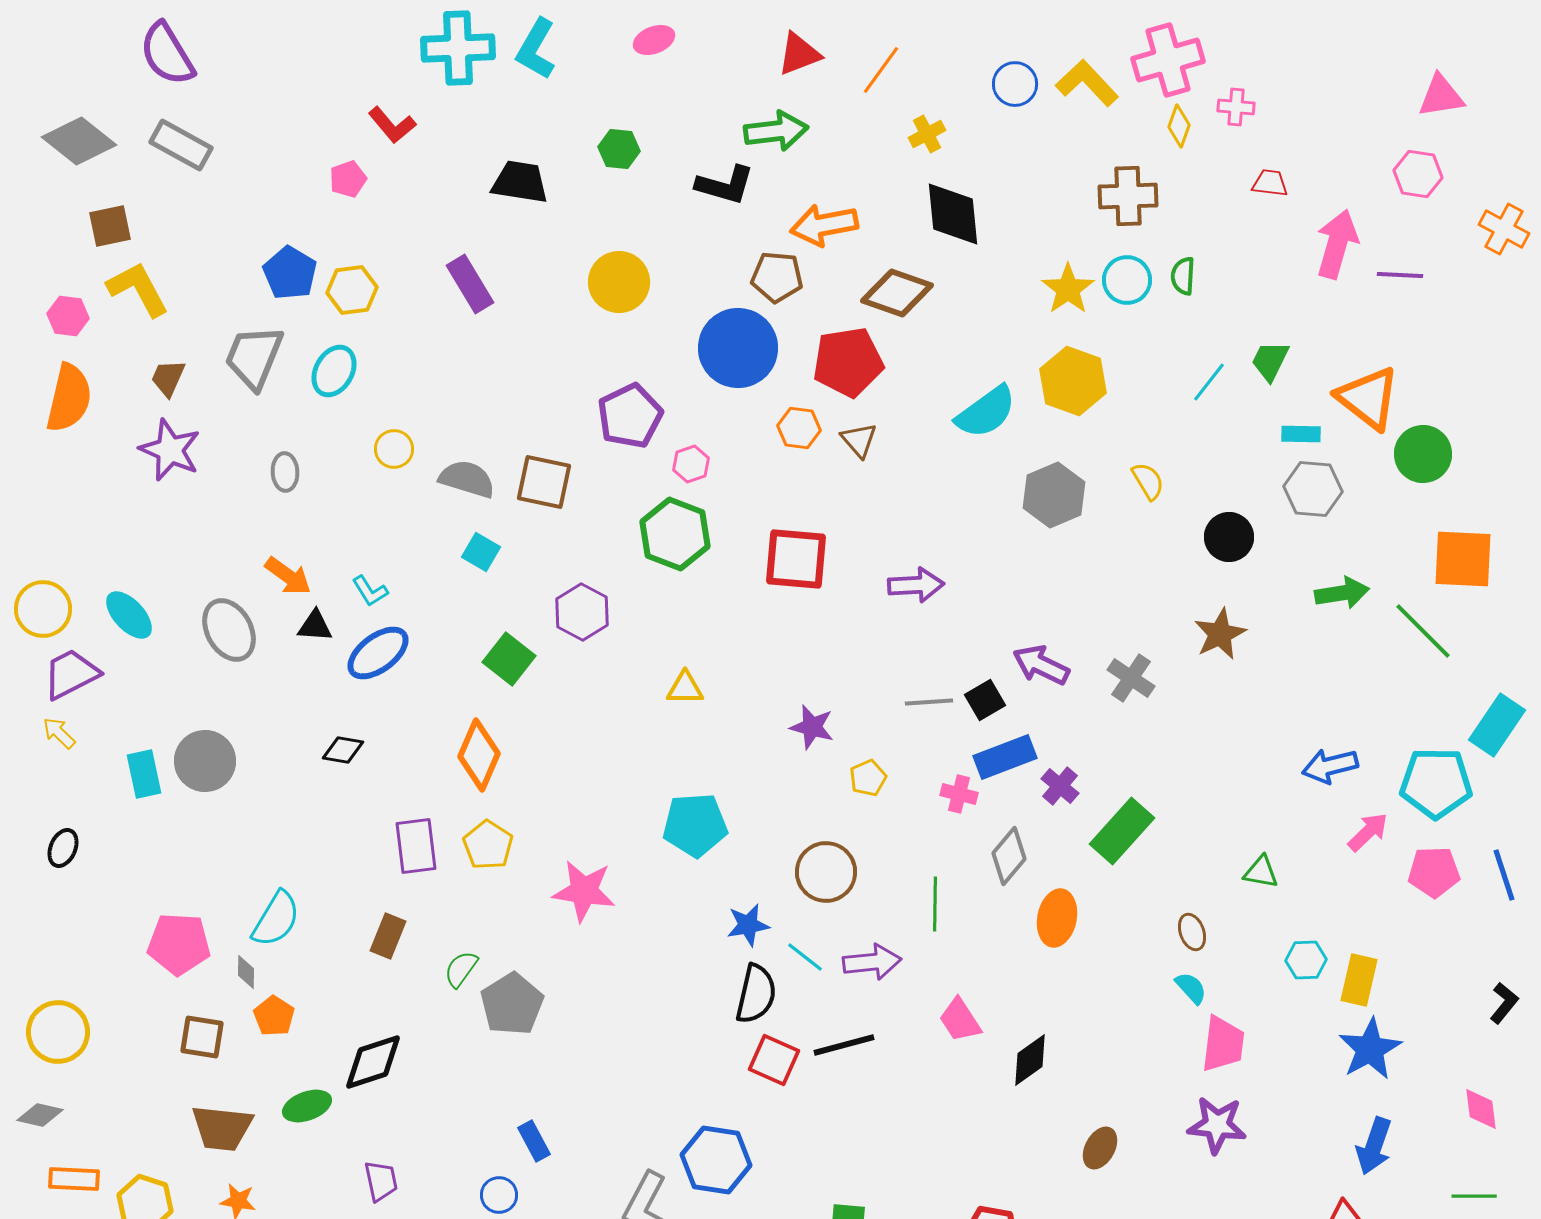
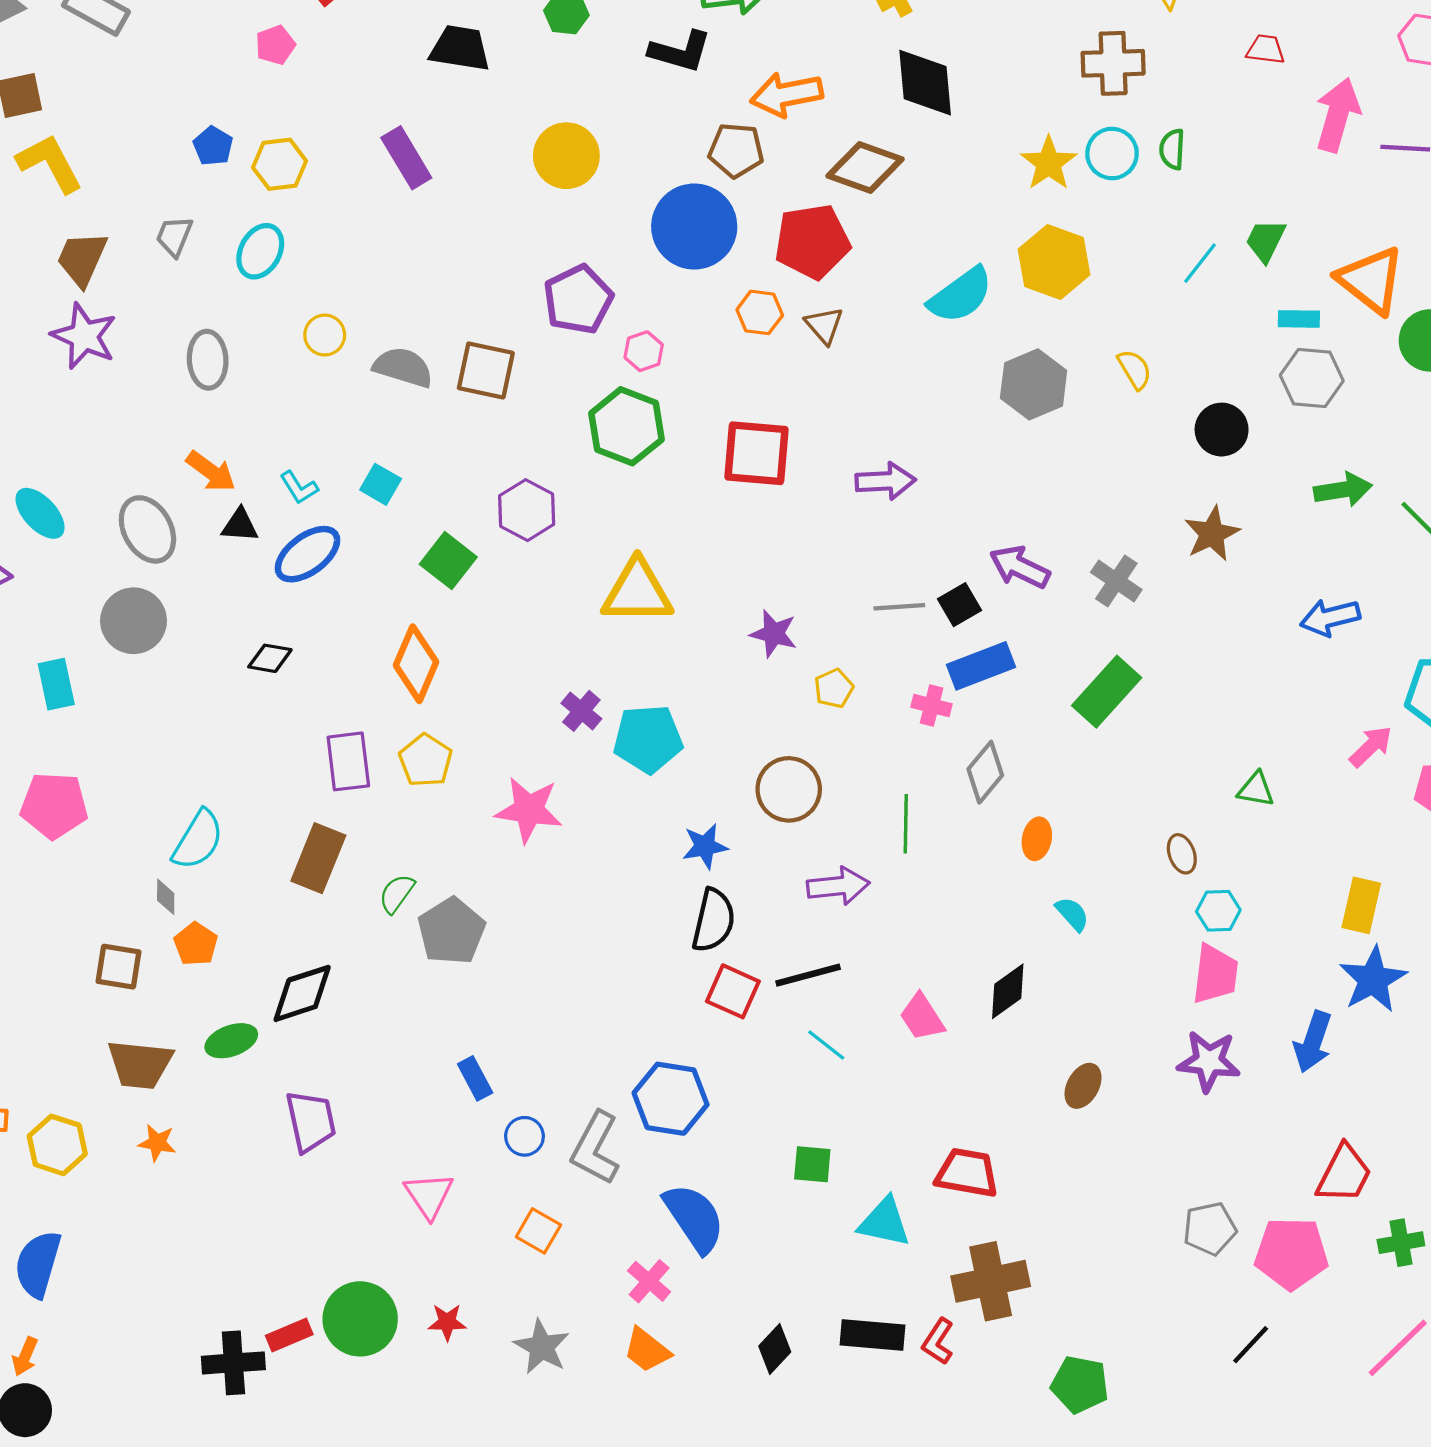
blue pentagon: (290, 273) -> (213, 146), size x0.7
gray trapezoid: (254, 357) -> (174, 236), size x0.6
brown trapezoid: (168, 378) -> (82, 259), size x1.4
gray ellipse: (285, 472) -> (208, 360), size x1.4
cyan square: (481, 552) -> (381, 484), moved
yellow triangle: (685, 688) -> (637, 592), size x1.8
gray circle: (205, 761) -> (134, 621), moved
blue arrow: (1330, 766) -> (1330, 618), moved
purple cross: (1060, 786) -> (581, 711), moved
green rectangle: (1122, 831) -> (1107, 692), moved
orange ellipse: (1057, 918) -> (1037, 839), size x0.7
brown rectangle: (388, 936) -> (318, 858), size x1.4
pink pentagon: (179, 944) -> (54, 805), moved
cyan line: (805, 957) -> (826, 1045), moved
cyan hexagon: (1306, 960) -> (1218, 911), moved
cyan semicircle: (1191, 988) -> (1072, 914), moved
pink trapezoid: (960, 1020) -> (922, 1017), moved
blue arrow: (1374, 1146) -> (1313, 1042), moved
purple trapezoid: (381, 1181) -> (311, 1121), size x1.4
blue circle: (499, 1195) -> (524, 1136), moved

